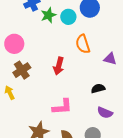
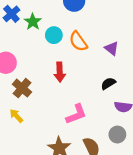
cyan circle: (68, 17) -> (54, 35), moved
purple triangle: (110, 59) -> (112, 48), turned 40

